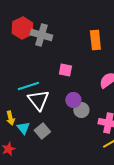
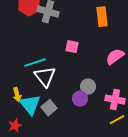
purple circle: (73, 100) -> (80, 99), moved
cyan triangle: (23, 128) -> (30, 105), size x1.6

